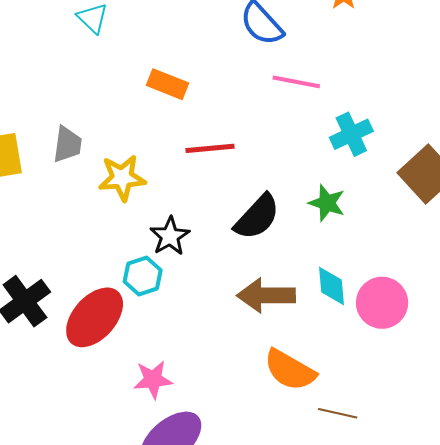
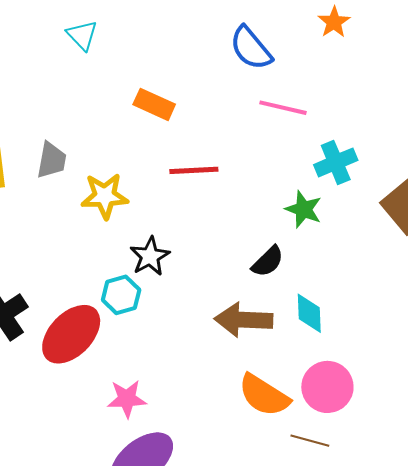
green star: (327, 203) -> (304, 209), moved
black semicircle: (257, 217) -> (268, 262), moved, size x0.7
pink circle: (382, 303) -> (327, 387), moved

